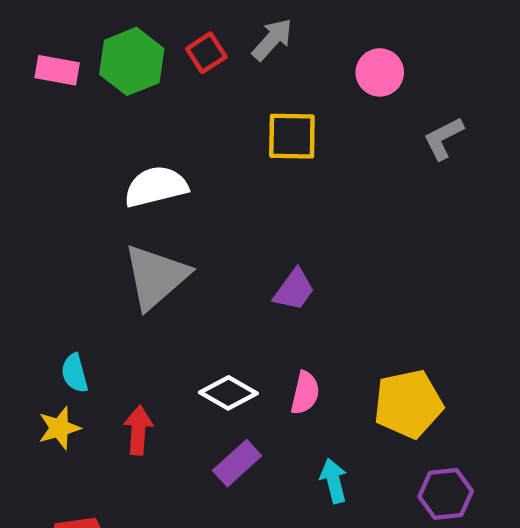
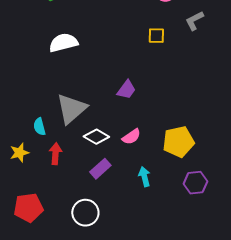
yellow square: (292, 136) -> (156, 36), moved, size x0.7
gray triangle: (156, 277) -> (71, 109), moved
cyan semicircle: (75, 373) -> (39, 127), moved
pink semicircle: (305, 393) -> (131, 137), turned 42

